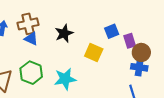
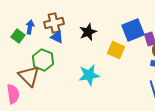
blue square: (112, 31) -> (133, 30), size x1.6
green hexagon: (31, 73) -> (43, 60), moved

